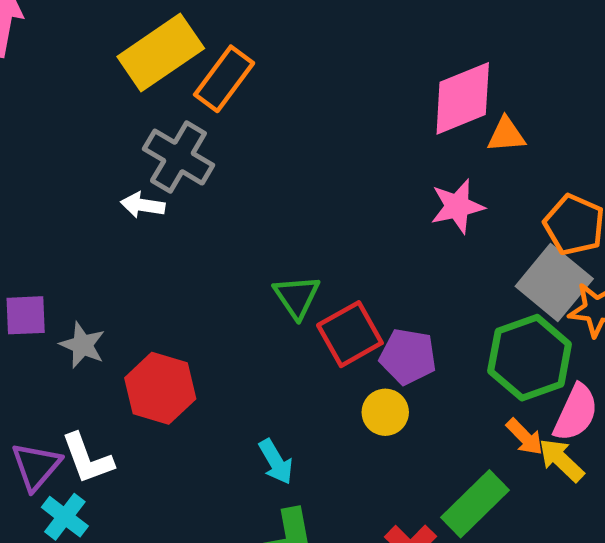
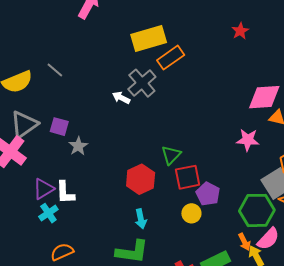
red hexagon: (160, 388) -> (141, 179), moved

